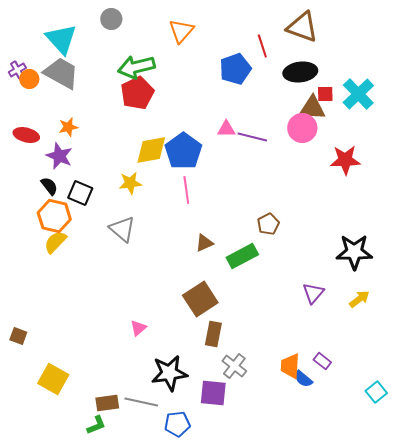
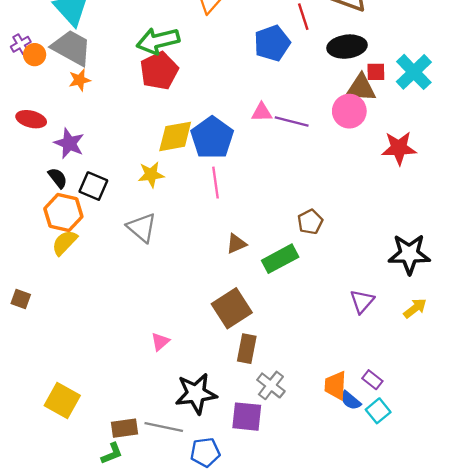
orange star: (68, 127) -> (80, 80), moved
brown square: (18, 336) -> (21, 299), moved
cyan square: (376, 392) -> (378, 411), moved

